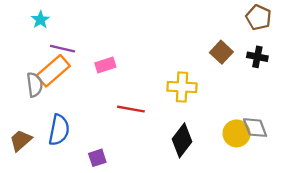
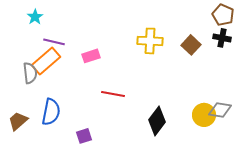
black cross: (257, 57) -> (222, 38), moved
yellow cross: (182, 87) -> (150, 41), moved
gray diamond: (255, 128) -> (220, 110), turned -60

